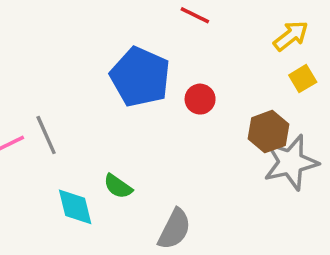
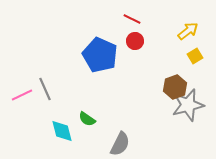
red circle: (200, 99) -> (135, 41), moved

